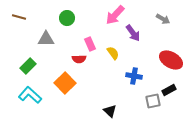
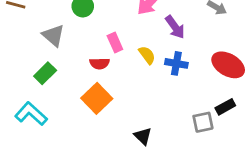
gray triangle: (46, 39) -> (53, 36), turned 42
green rectangle: (28, 66) -> (45, 73), moved
blue cross: (134, 76) -> (176, 63), moved
orange square: (65, 83) -> (97, 98), moved

